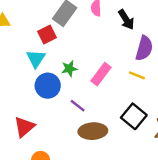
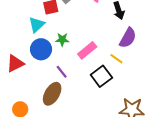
black square: (134, 116) -> (101, 76), moved
red triangle: (24, 127) -> (15, 63), moved
brown ellipse: (93, 131) -> (52, 94), moved, turned -70

